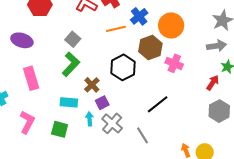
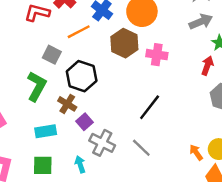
gray square: (73, 39) -> (52, 55), moved
black hexagon: (123, 67) -> (82, 76), moved
cyan arrow: (90, 119) -> (80, 164), moved

